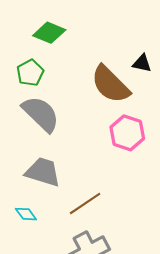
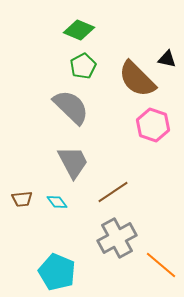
green pentagon: (30, 73) -> (83, 66), moved
gray trapezoid: (43, 172) -> (73, 162), turned 45

